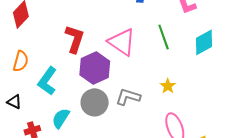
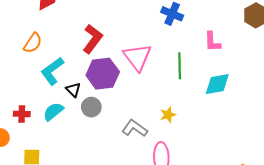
gray L-shape: (128, 97) -> (135, 128), moved
black triangle: (14, 102) -> (73, 90), moved
gray circle: (95, 102) -> (91, 107), size x0.7

